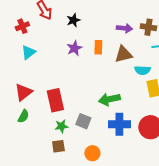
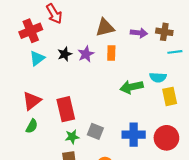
black star: (73, 20) -> (65, 54), moved
red cross: (22, 26) -> (31, 31), size x1.5
brown triangle: (123, 54) -> (105, 28), moved
green arrow: (109, 99) -> (131, 87), moved

